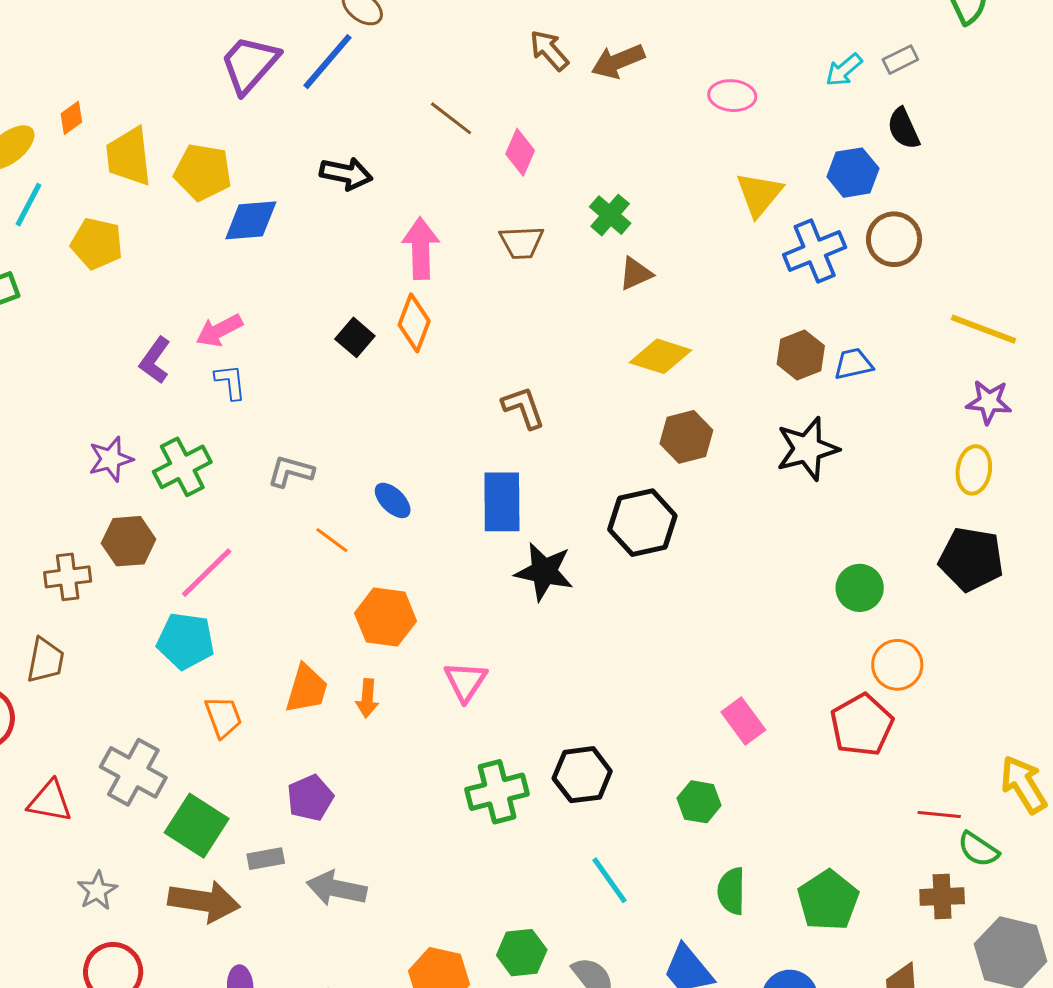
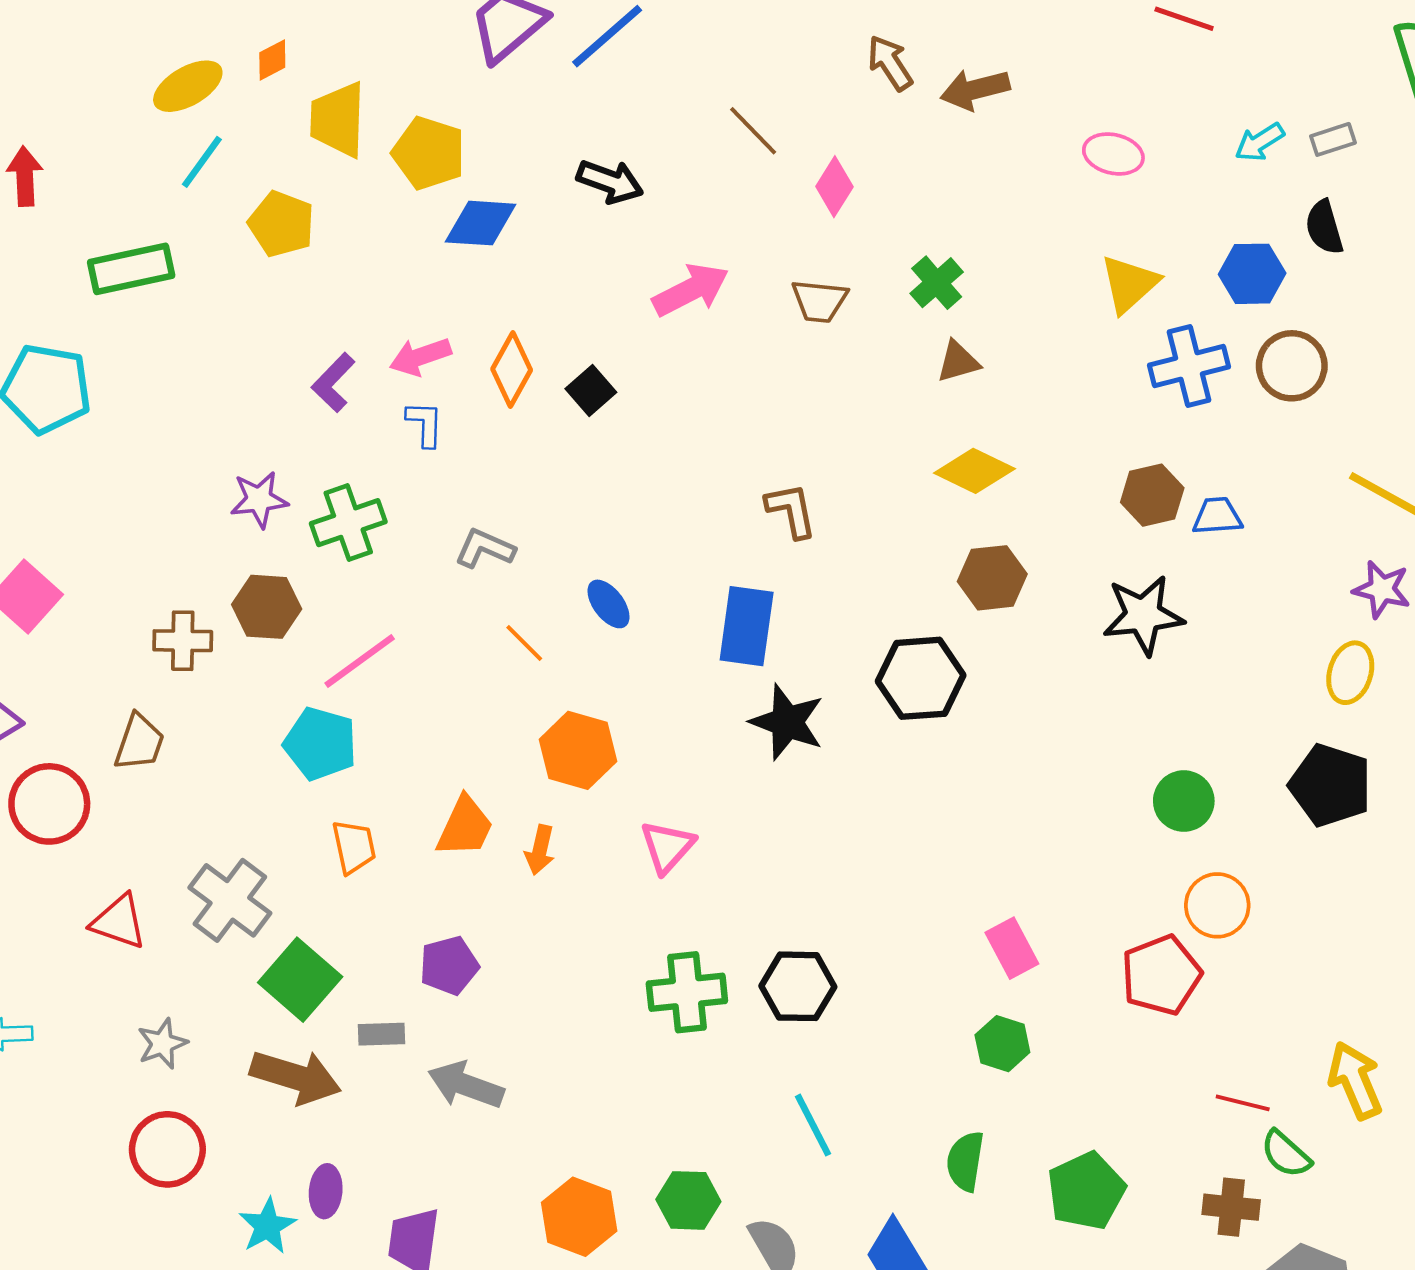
pink arrow: (421, 248) -> (691, 290), turned 56
orange diamond: (414, 323) -> (512, 370), moved
green hexagon: (699, 802) -> (1002, 1044), moved

